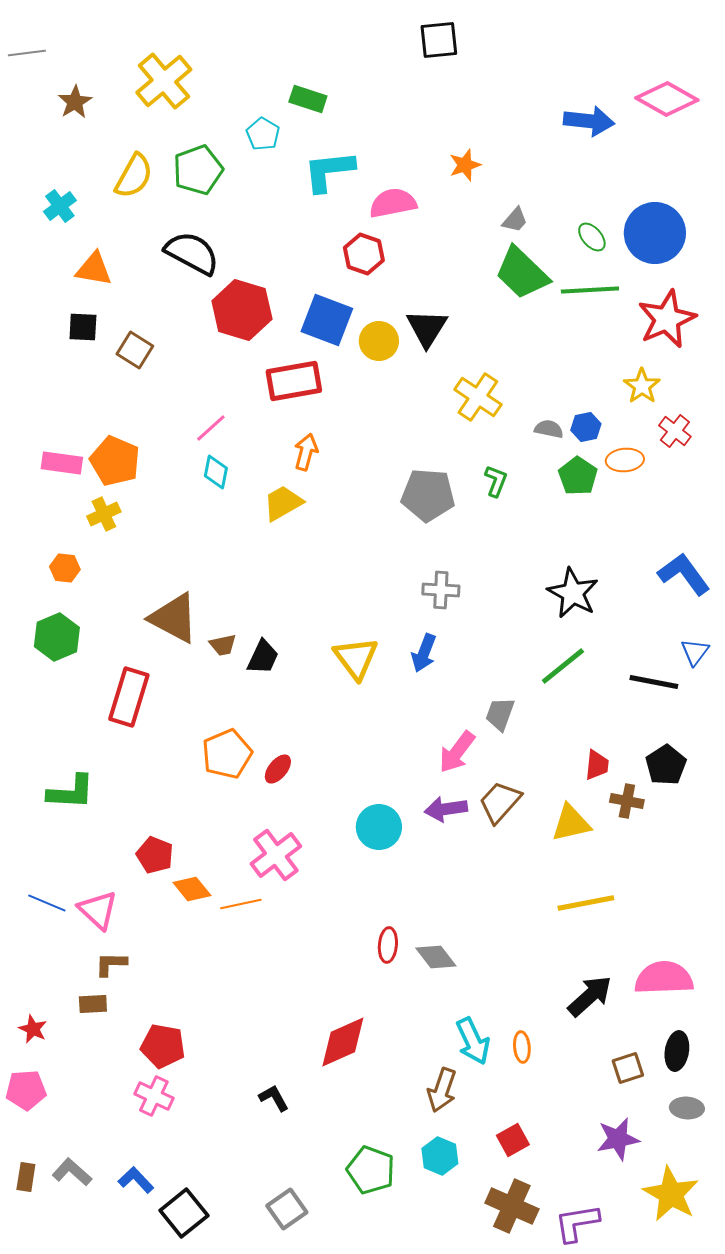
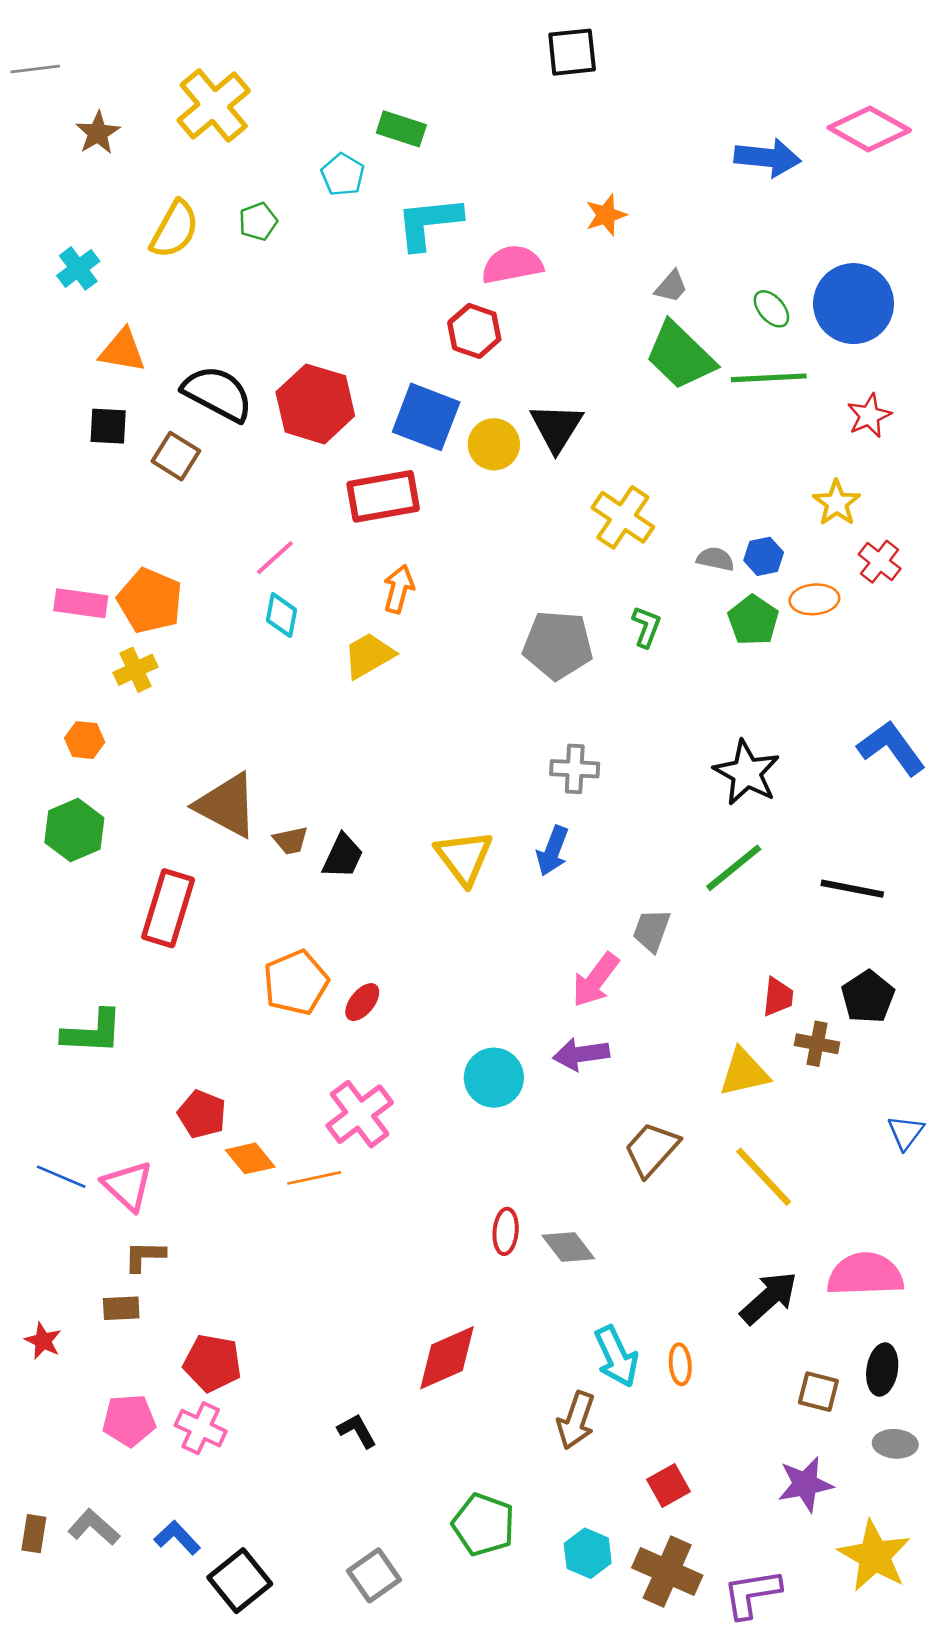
green pentagon: (198, 170) -> (258, 221), size x0.6
black semicircle: (192, 253) -> (218, 393), moved
red star: (667, 319) -> (869, 416), size x0.6
blue triangle: (695, 652) -> (906, 1132), moved
brown trapezoid: (500, 802) -> (652, 1149), moved
yellow line: (586, 903) -> (764, 1177), turned 58
brown square: (628, 1068) -> (818, 1392), turned 32
pink pentagon: (26, 1090) -> (129, 1420), moved
cyan hexagon: (440, 1156) -> (588, 1553), moved

